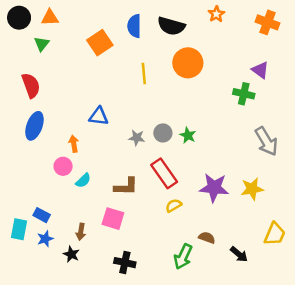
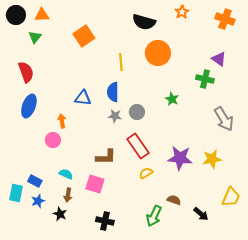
blue semicircle: (134, 26) -> (113, 92), moved
green star: (188, 135) -> (172, 99), moved
cyan semicircle: (83, 181) -> (66, 174), moved, turned -112

